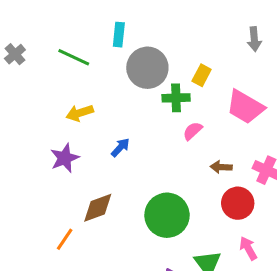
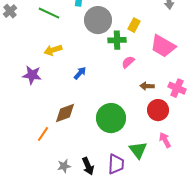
purple star: (65, 158) -> (32, 75), moved, turned 30

